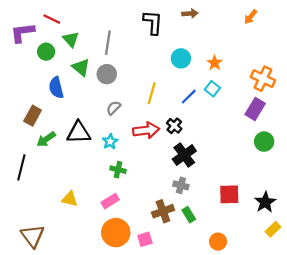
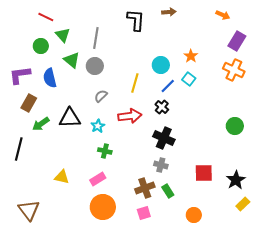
orange arrow: (251, 17) -> (223, 15), turned -104
purple L-shape: (22, 33) -> (20, 75), moved
cyan circle: (181, 58) -> (161, 65), moved
purple rectangle: (255, 109) -> (237, 41), moved
black cross: (174, 126) -> (162, 107), moved
black cross: (184, 155) -> (164, 138), turned -30
pink square: (145, 239) -> (144, 213), moved

